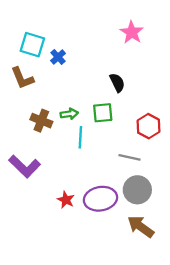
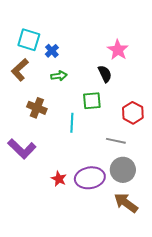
pink star: (132, 32) -> (118, 50), moved
brown L-shape: (22, 78) -> (20, 70), turned 70
green arrow: (69, 114) -> (59, 76), moved

